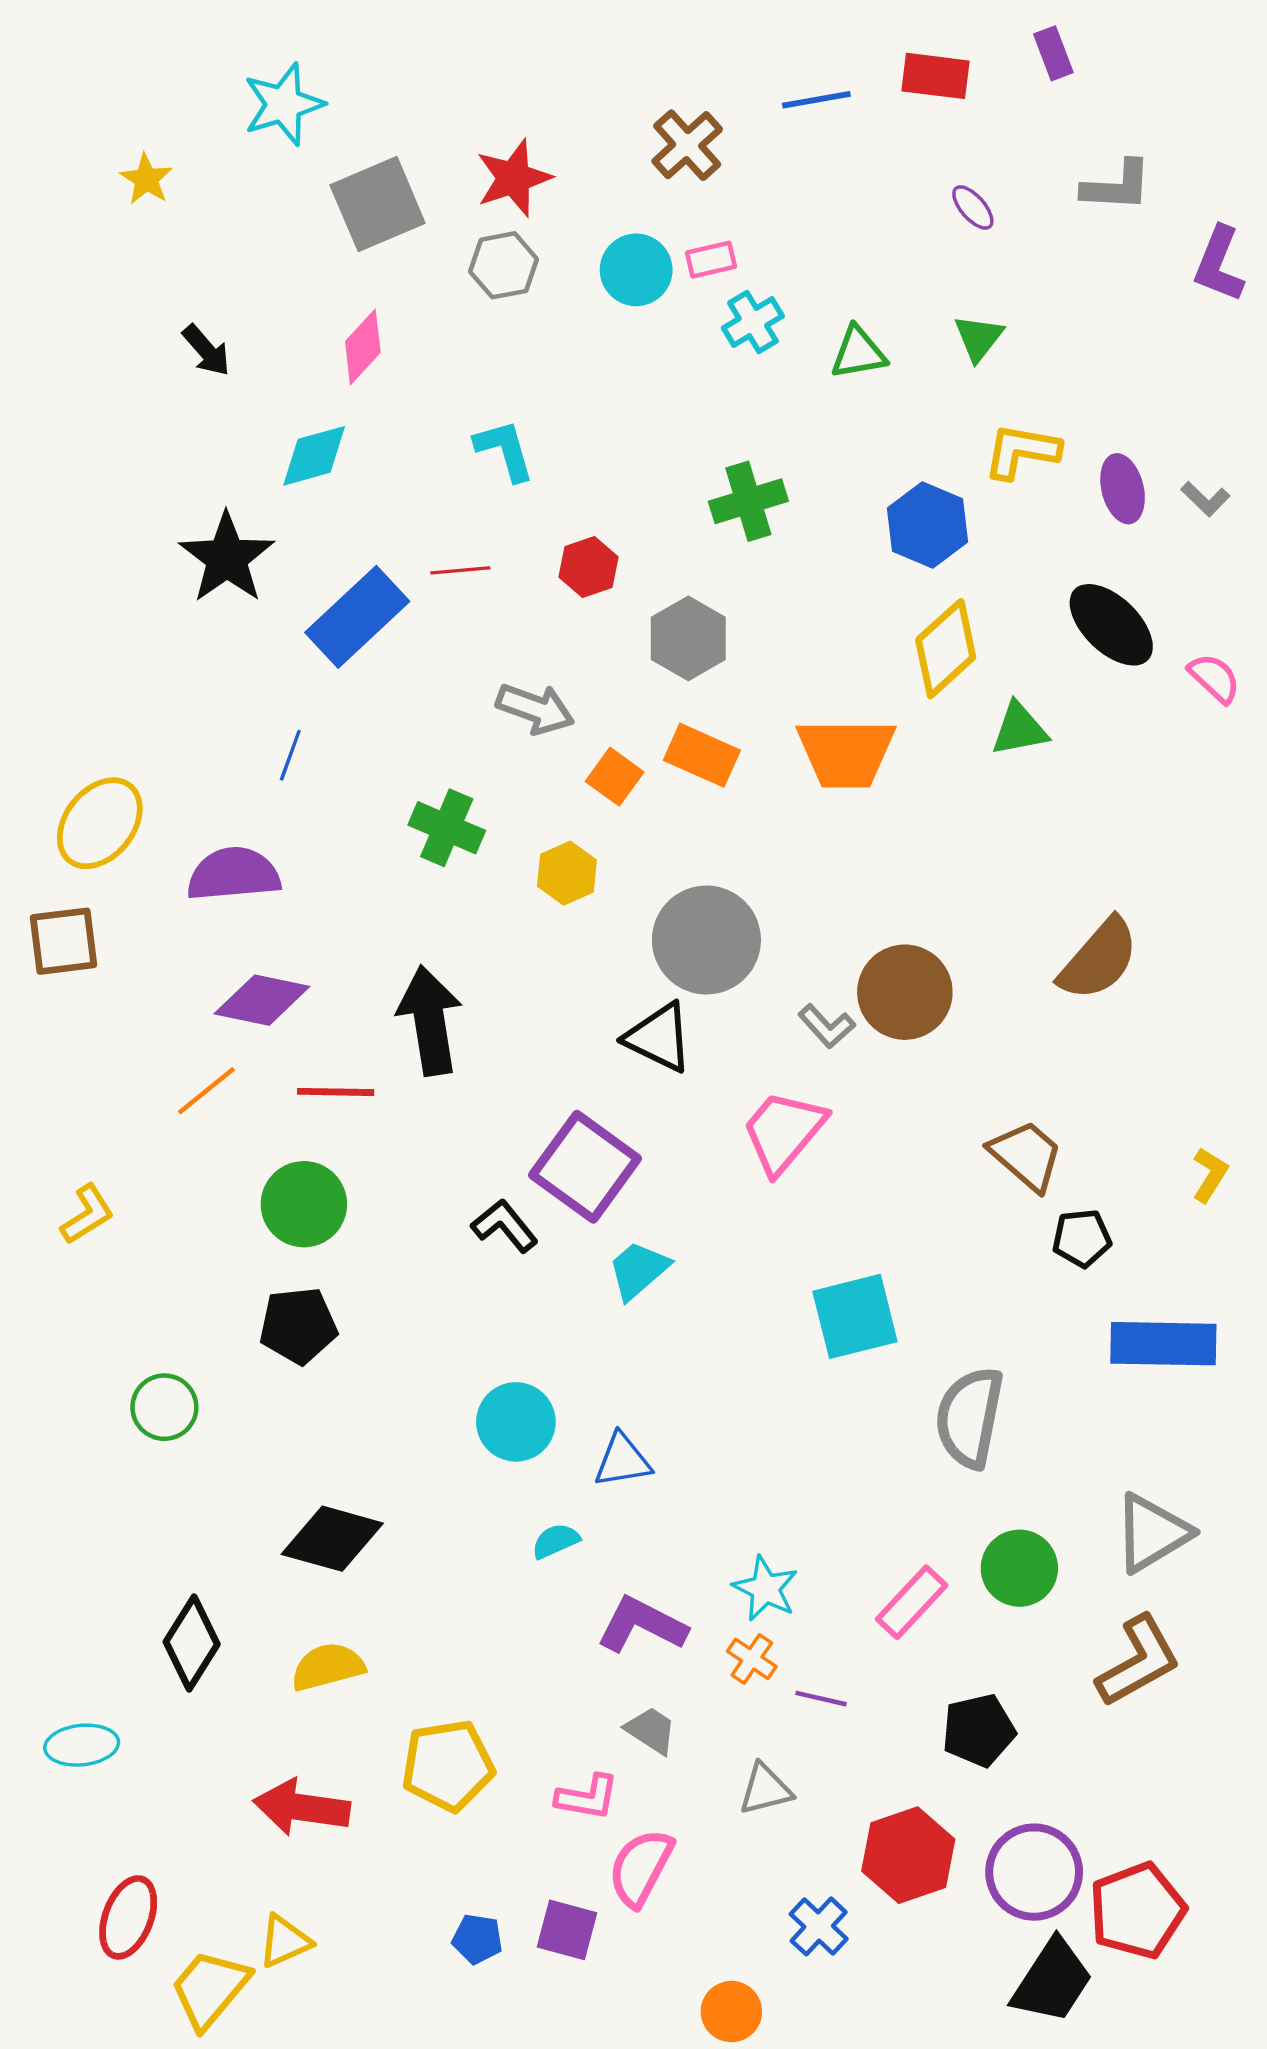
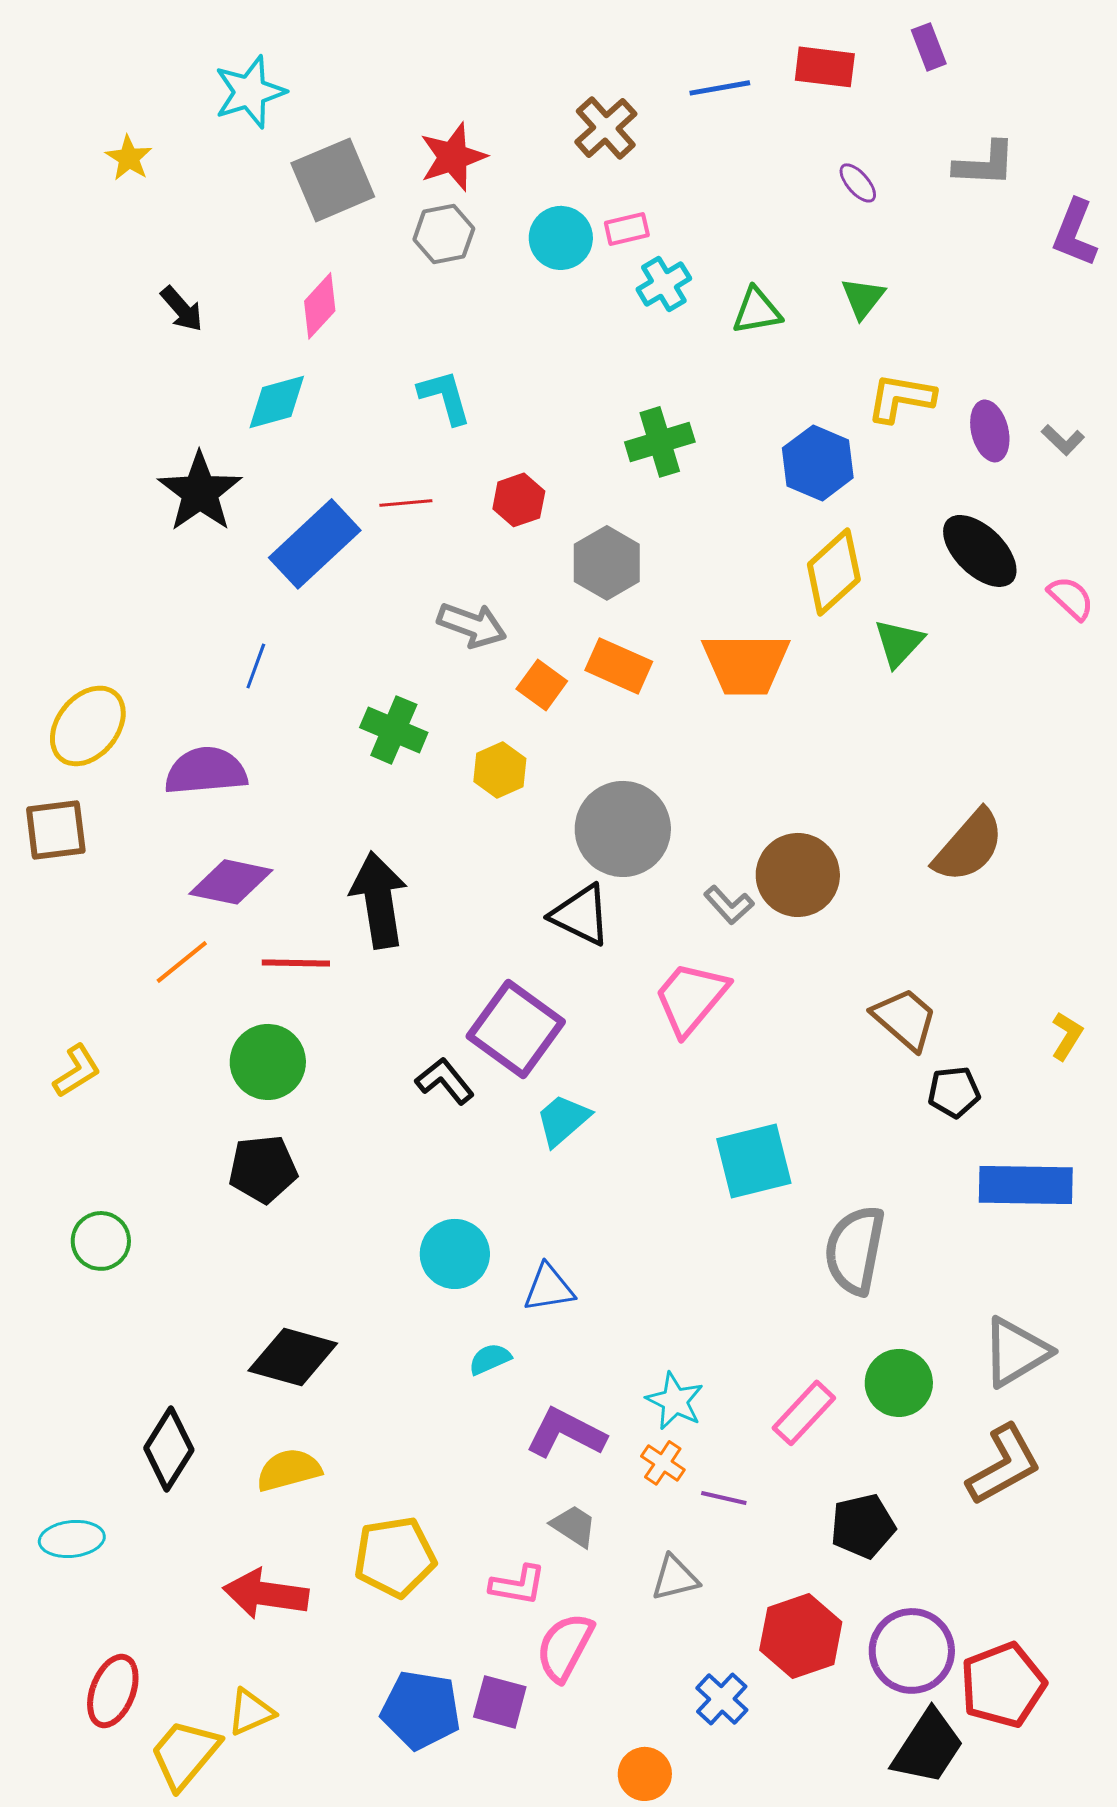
green triangle: (1019, 729) -> (899, 643), turned -36
green circle: (164, 1407) -> (101, 1241), moved
blue pentagon: (477, 1939) -> (421, 1710), size x1.8

